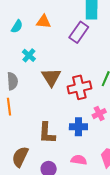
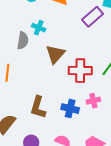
cyan cross: (29, 55) -> (39, 28), turned -32
gray semicircle: (12, 81) -> (23, 41), moved

